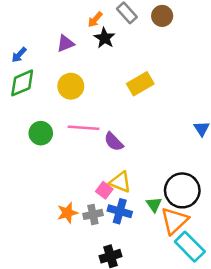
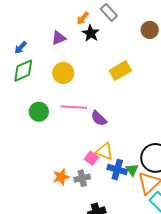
brown circle: (162, 16) -> (150, 30), moved
blue cross: (120, 211) -> (117, 170), moved

